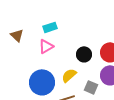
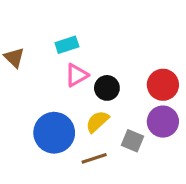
pink triangle: (46, 46) -> (77, 75), moved
black circle: (84, 54) -> (107, 88), moved

